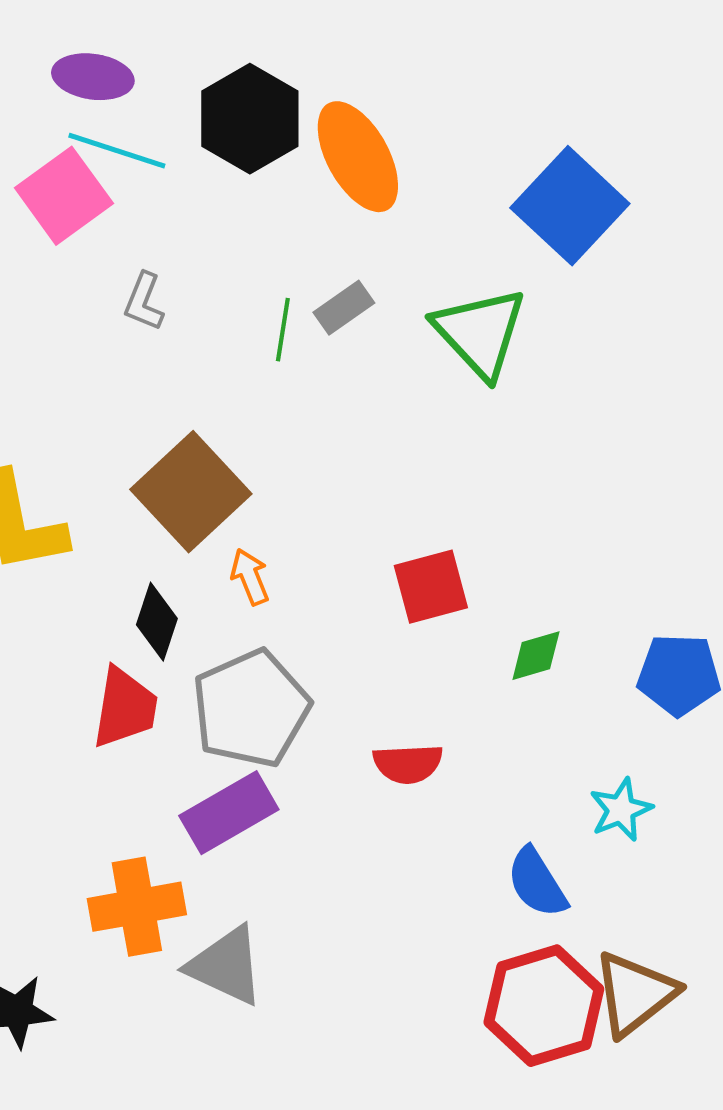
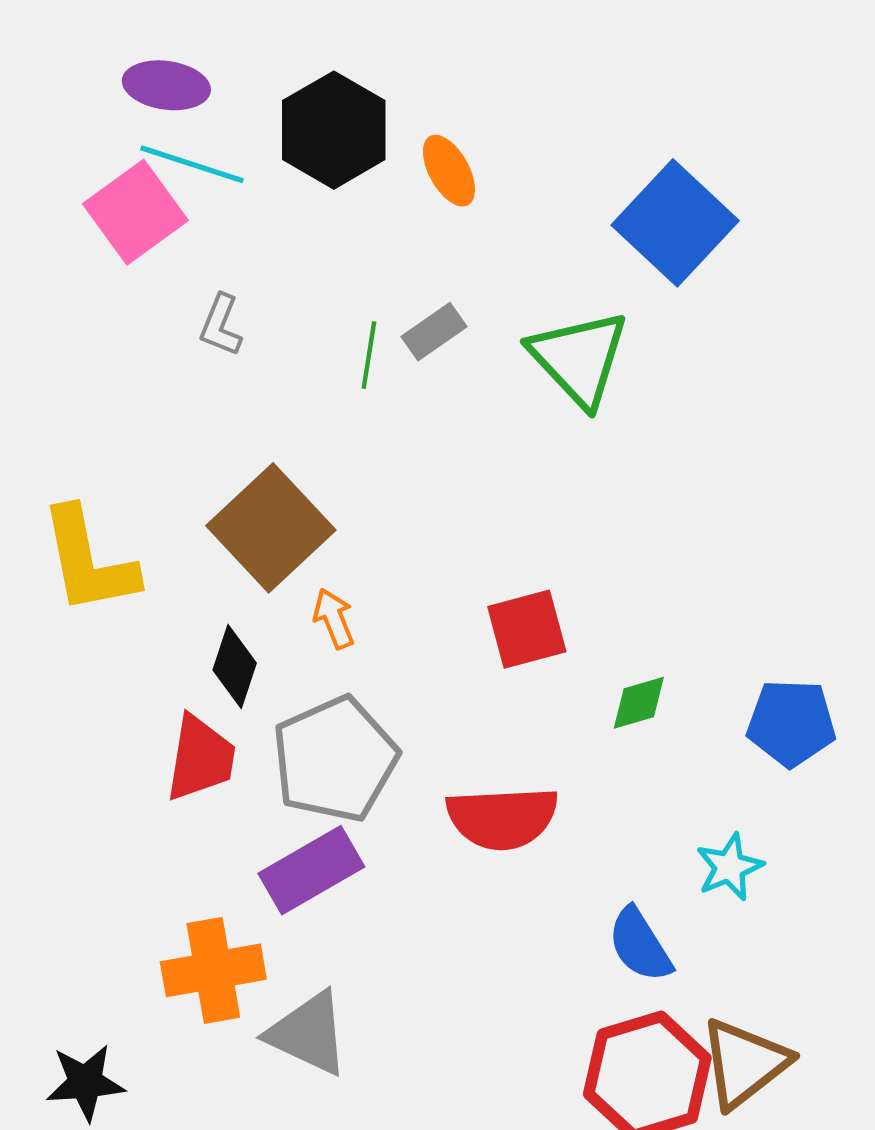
orange ellipse: (358, 157) -> (449, 171), size x0.6
red semicircle: (408, 764) -> (502, 818), size x1.5

